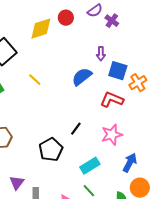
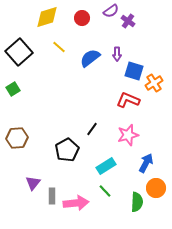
yellow diamond: (41, 29) -> (47, 17), moved
blue semicircle: (82, 77) -> (90, 58), moved
yellow line: (35, 80) -> (59, 47), moved

